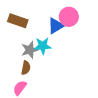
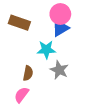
pink circle: (69, 17) -> (60, 14), moved
gray star: (30, 50) -> (59, 70), moved, turned -30

